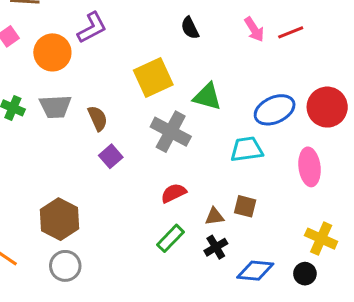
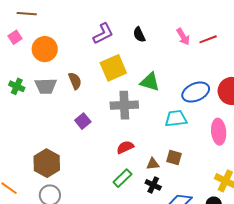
purple L-shape: (92, 28) -> (103, 34), moved
brown semicircle: (98, 118) -> (75, 81), moved
gray cross: (171, 132) -> (124, 105), turned -32
black cross: (216, 247) -> (153, 185), turned -35

